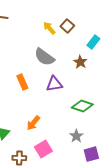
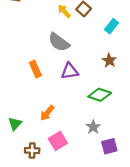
brown star: (80, 62) -> (109, 60), moved

